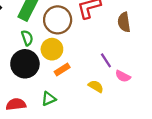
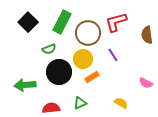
green semicircle: (27, 38) -> (49, 49), moved, turned 88
purple line: (106, 60) -> (113, 55), moved
yellow semicircle: (96, 86) -> (121, 103), moved

